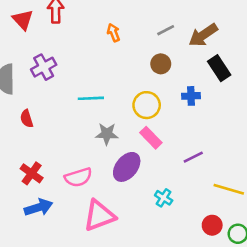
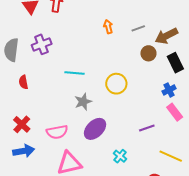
orange arrow: (114, 33) -> (108, 27), moved
brown circle: (161, 64) -> (148, 53), moved
blue cross: (191, 96) -> (169, 90), moved, turned -32
gray star: (107, 134) -> (83, 102), turned -30
pink rectangle: (151, 138) -> (175, 112), moved

